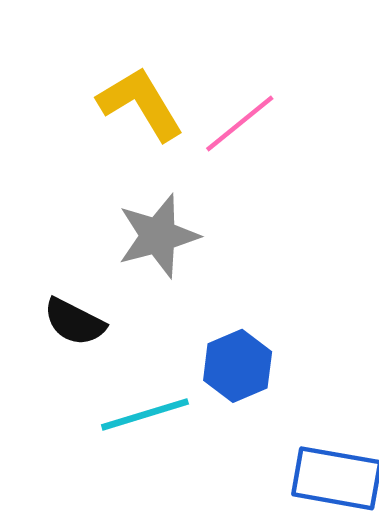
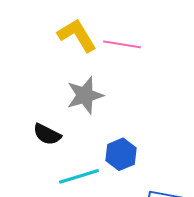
pink line: (240, 123) -> (122, 44), turned 48

